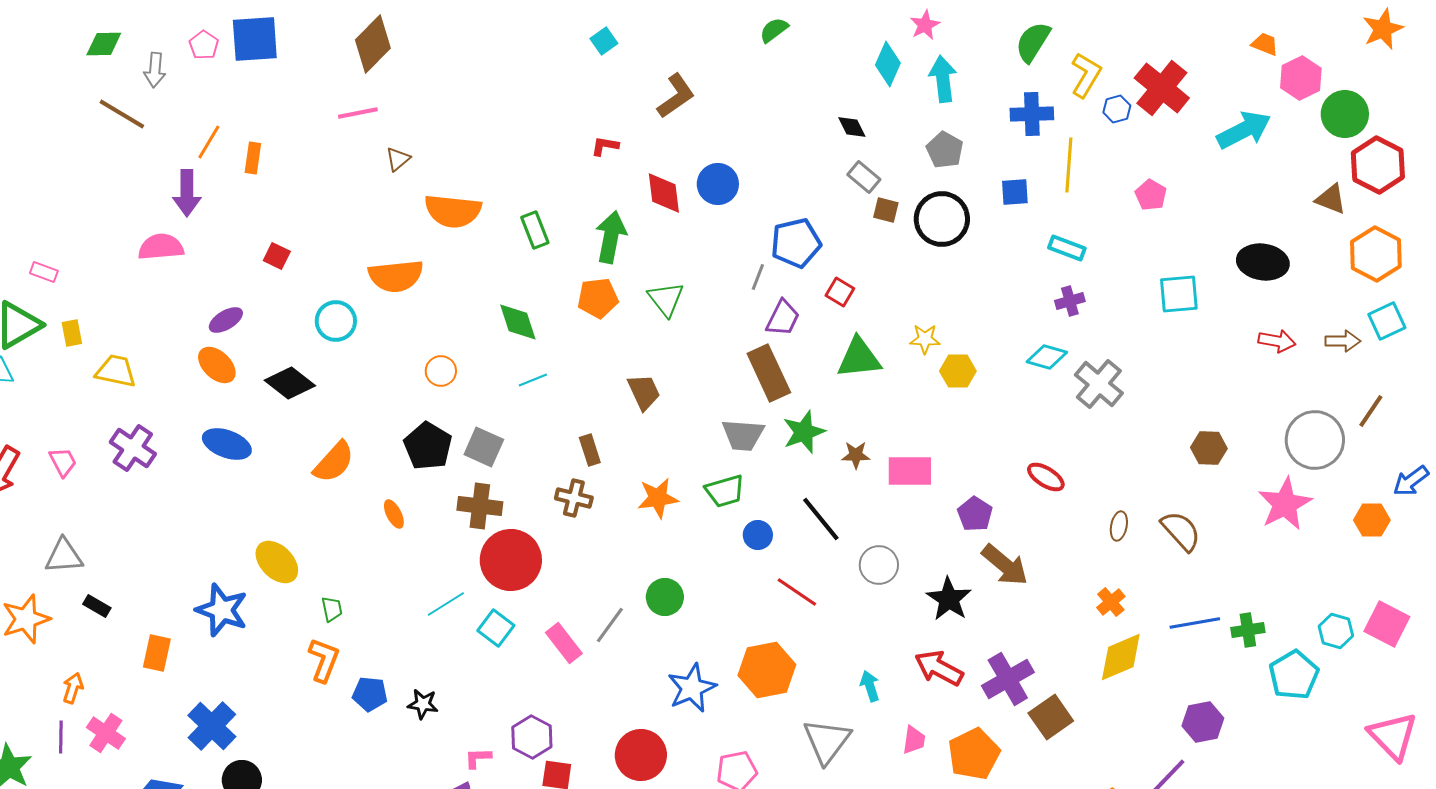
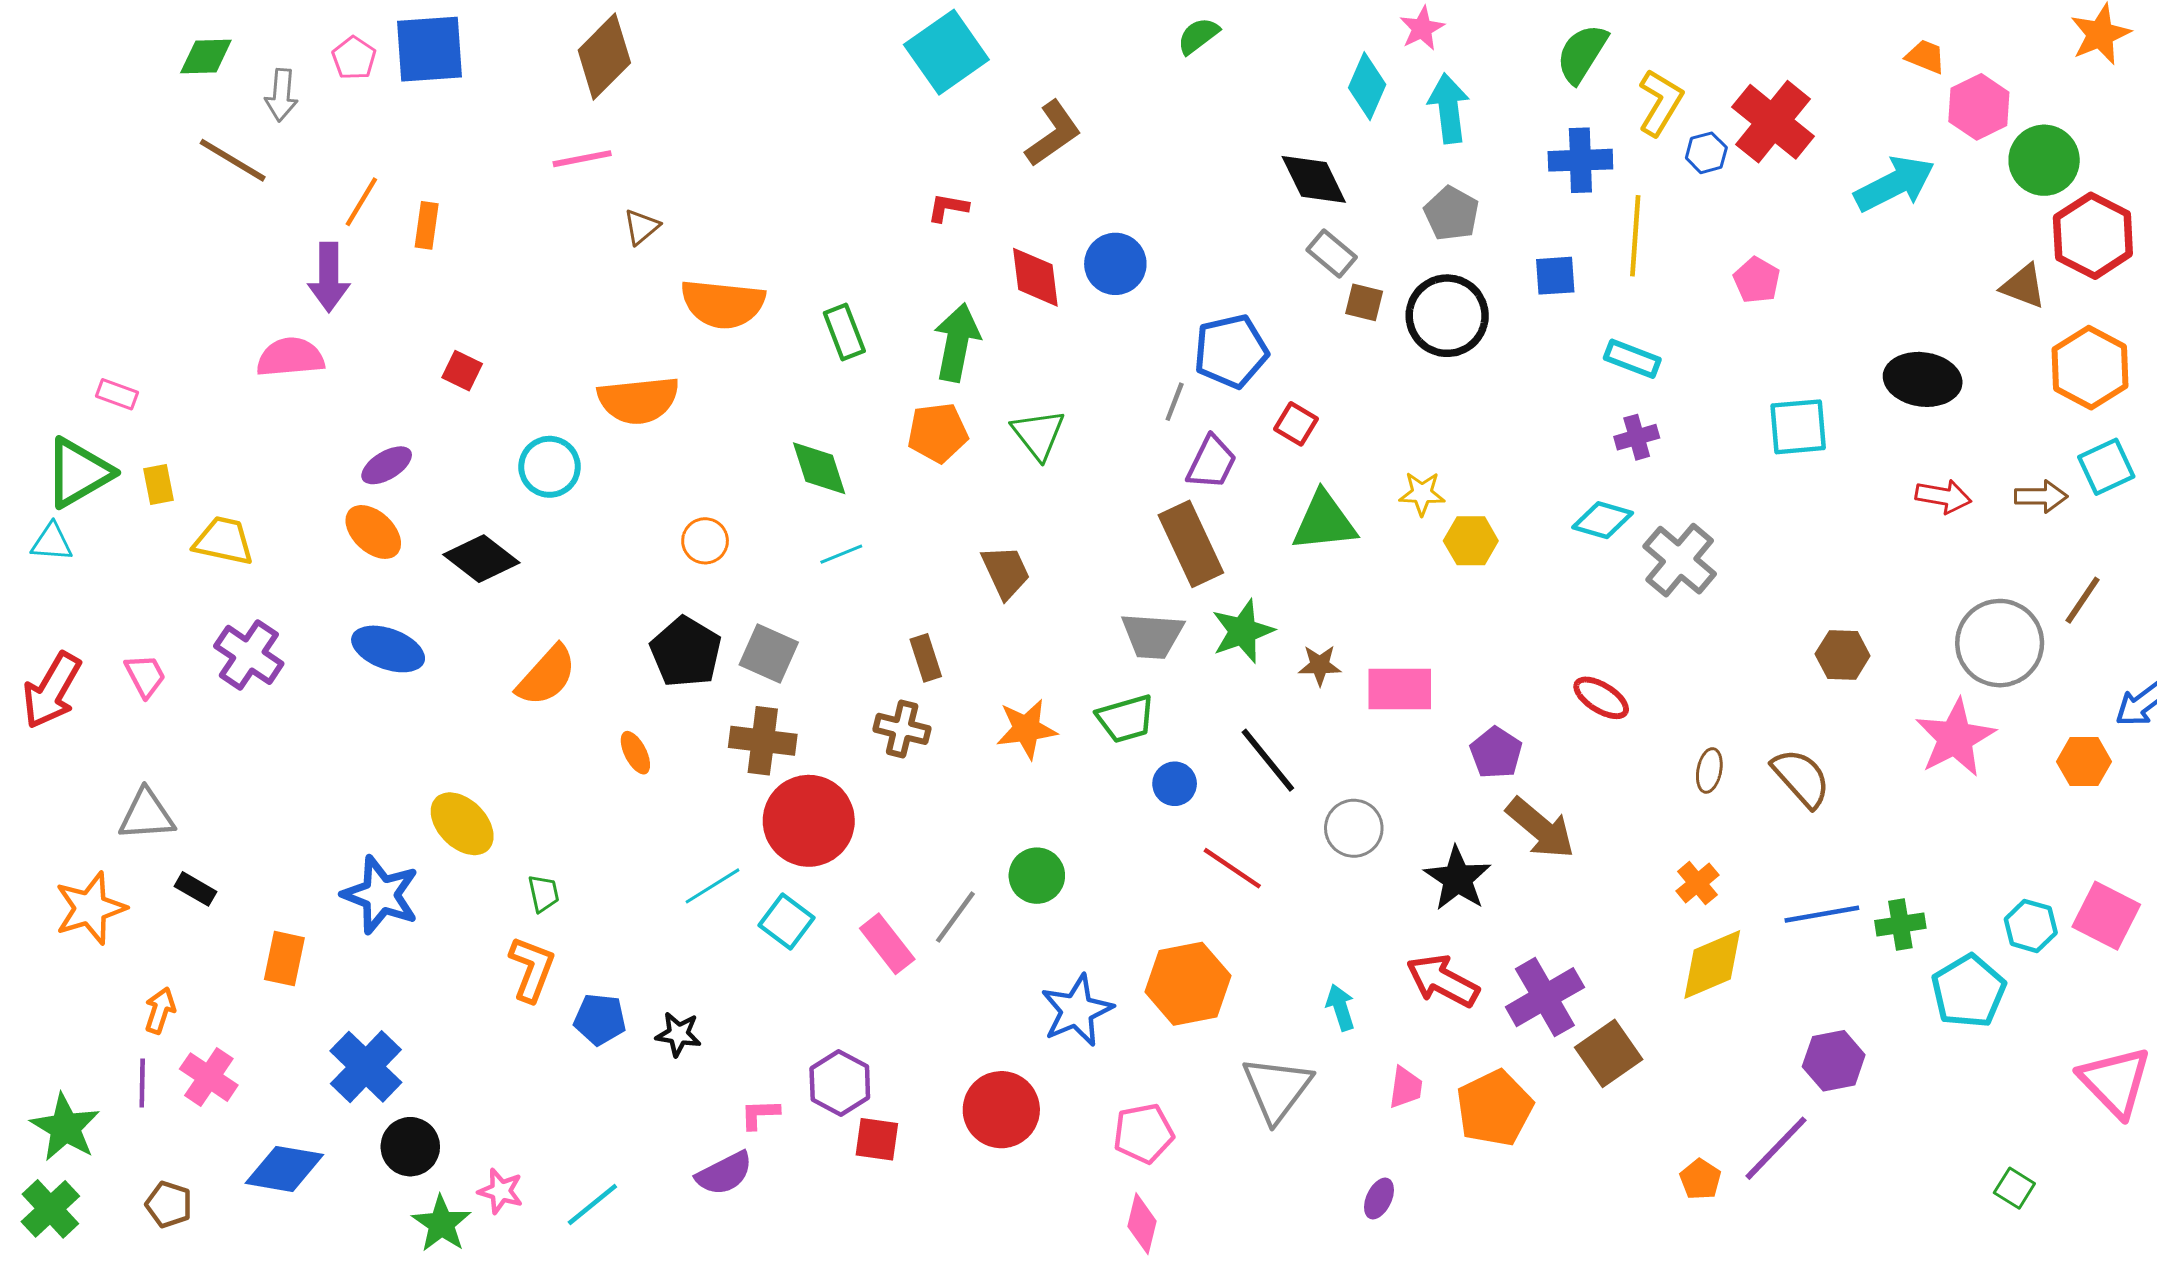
cyan square: (604, 41) -> (946, 52), size x2.0
black diamond: (852, 127) -> (1314, 179), size x1.6

